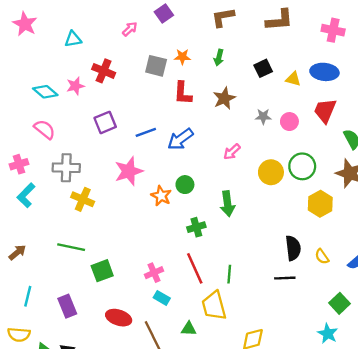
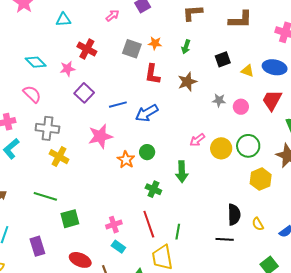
pink star: (75, 86) -> (68, 69), moved
purple square: (105, 122) -> (84, 93), turned -30
pink arrow: (232, 152) -> (197, 140), moved
green cross: (196, 227) -> (153, 189), turned 35

